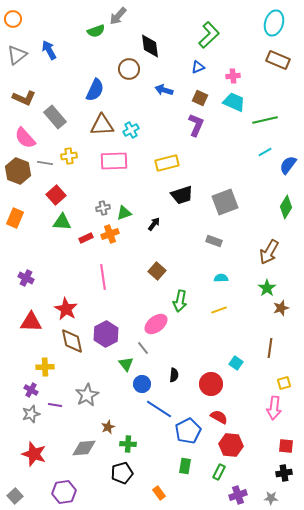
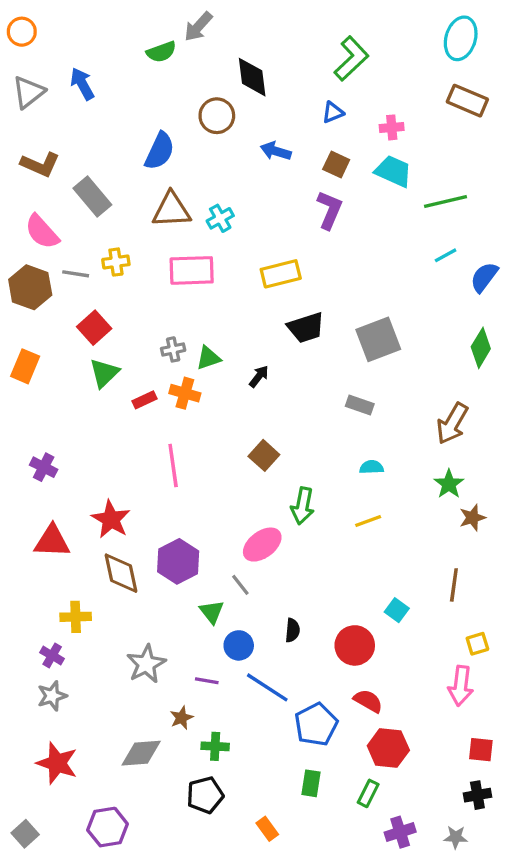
green triangle: (62, 222) -> (104, 373), turned -48
orange cross: (110, 234) -> (185, 393), turned 36
purple line: (55, 405) -> (207, 681), moved

